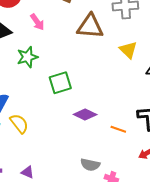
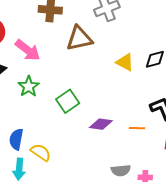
pink arrow: (37, 22) -> (28, 50), size x1.5
yellow triangle: (128, 50) -> (125, 62), moved

